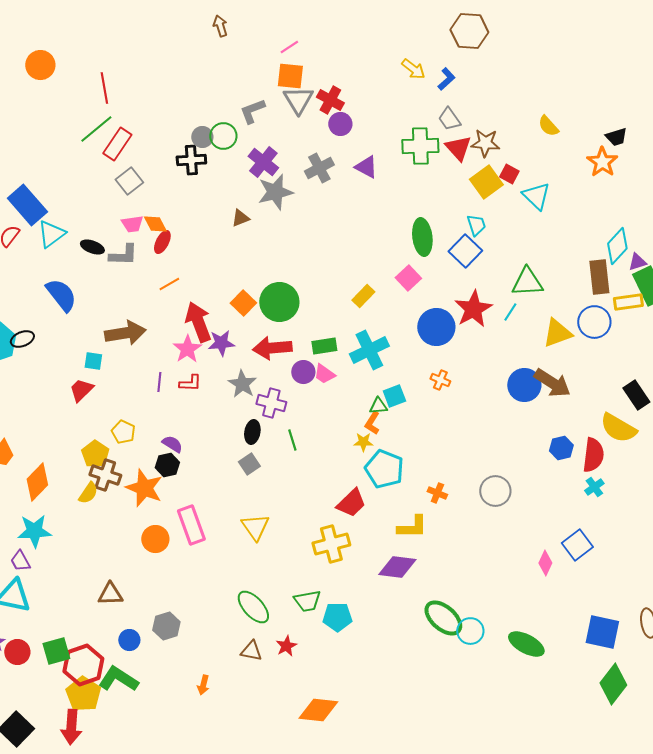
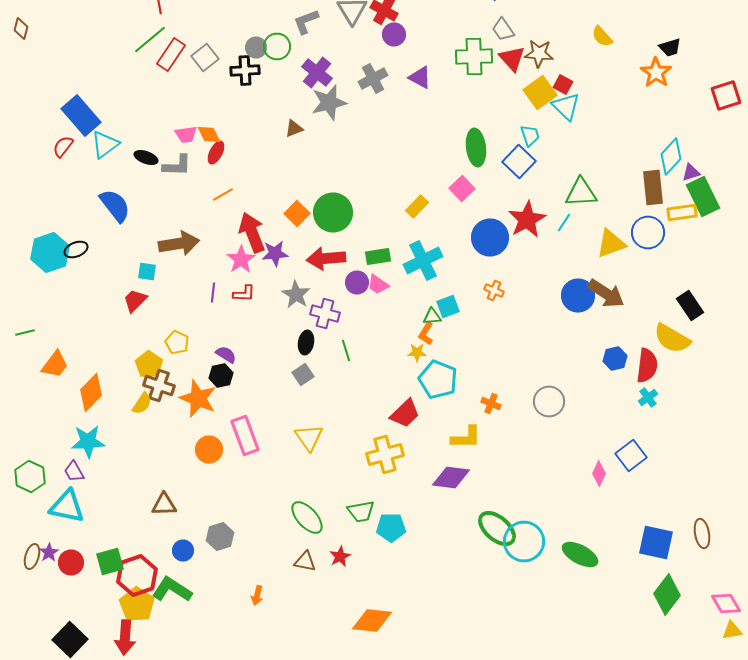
gray square: (129, 181) -> (205, 58), moved
cyan triangle: (536, 196) -> (566, 106), moved
cyan circle: (470, 631) -> (524, 542), size x1.5

